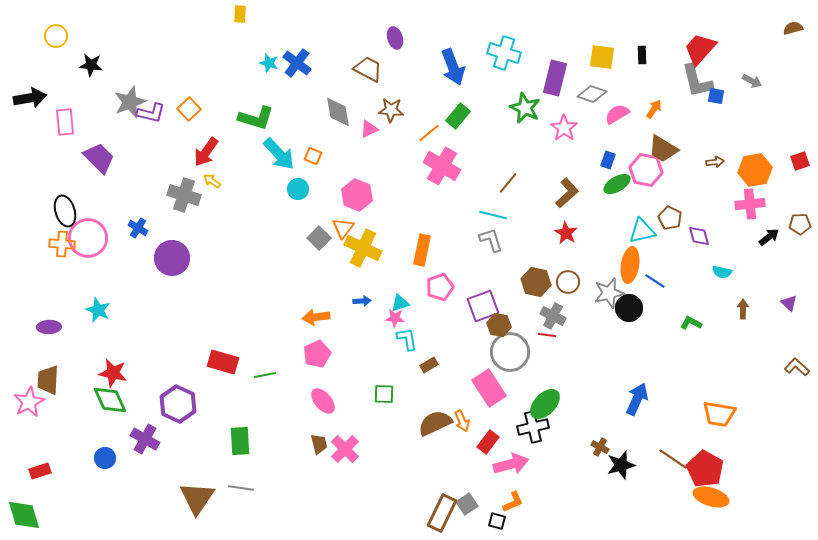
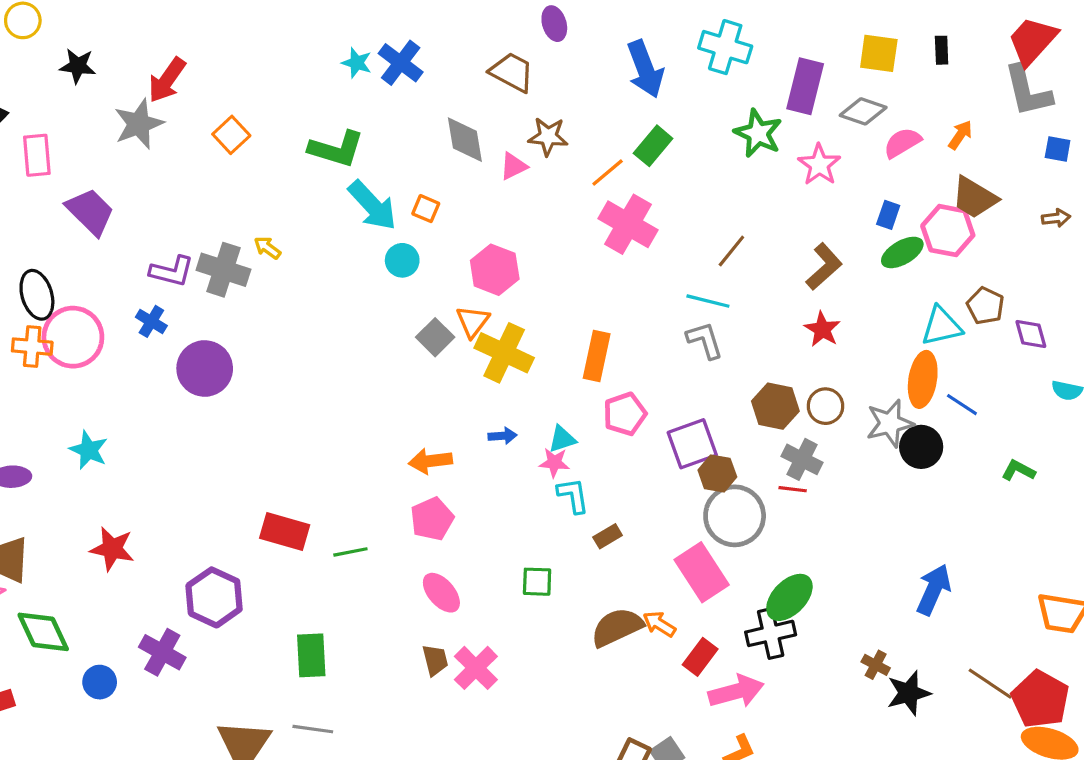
blue square: (716, 96) -> (1058, 149), moved
purple L-shape: (151, 113) -> (172, 271), moved
red arrow: (206, 152) -> (167, 80), moved
green diamond: (110, 400) -> (43, 632), moved
orange arrow: (462, 421) -> (659, 624), turned 145

